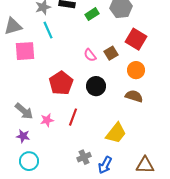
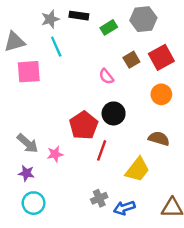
red square: (136, 39) -> (161, 57), turned 30
brown square: (111, 53) -> (131, 60), moved
red pentagon: (61, 83) -> (84, 125), moved
brown semicircle: (134, 96) -> (159, 139), moved
red line: (73, 117) -> (102, 150), moved
blue arrow: (105, 165) -> (124, 208), turned 42

